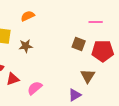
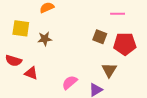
red triangle: (13, 79) -> (31, 73), turned 40
pink semicircle: (35, 88) -> (70, 82), moved

